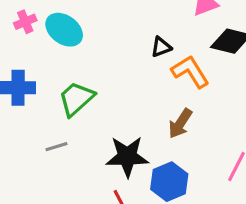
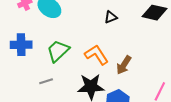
orange L-shape: (190, 72) -> (97, 55), moved

